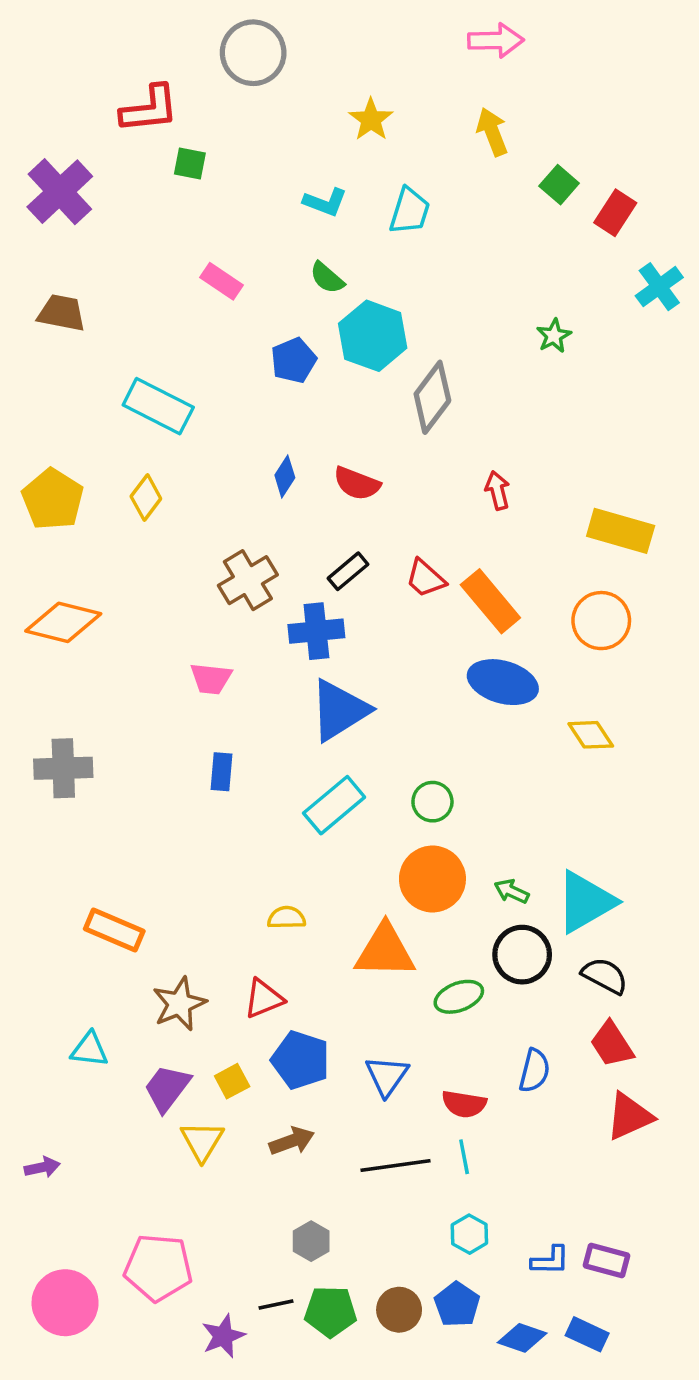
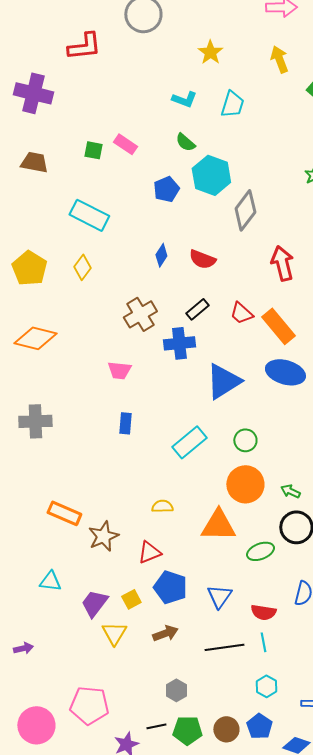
green square: (190, 163) -> (93, 150), moved
purple cross: (60, 192) -> (33, 93), turned -33
red arrow: (498, 490) -> (282, 263), size x1.6
blue triangle: (339, 710) -> (223, 381), moved
brown star: (179, 1004) -> (103, 536), moved

